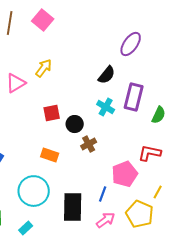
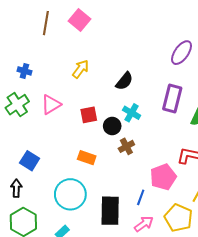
purple ellipse: (131, 44) -> (182, 53), moved
black semicircle: (107, 75) -> (124, 81), moved
pink triangle: (16, 83) -> (51, 105), moved
cyan cross: (106, 107) -> (132, 113), moved

